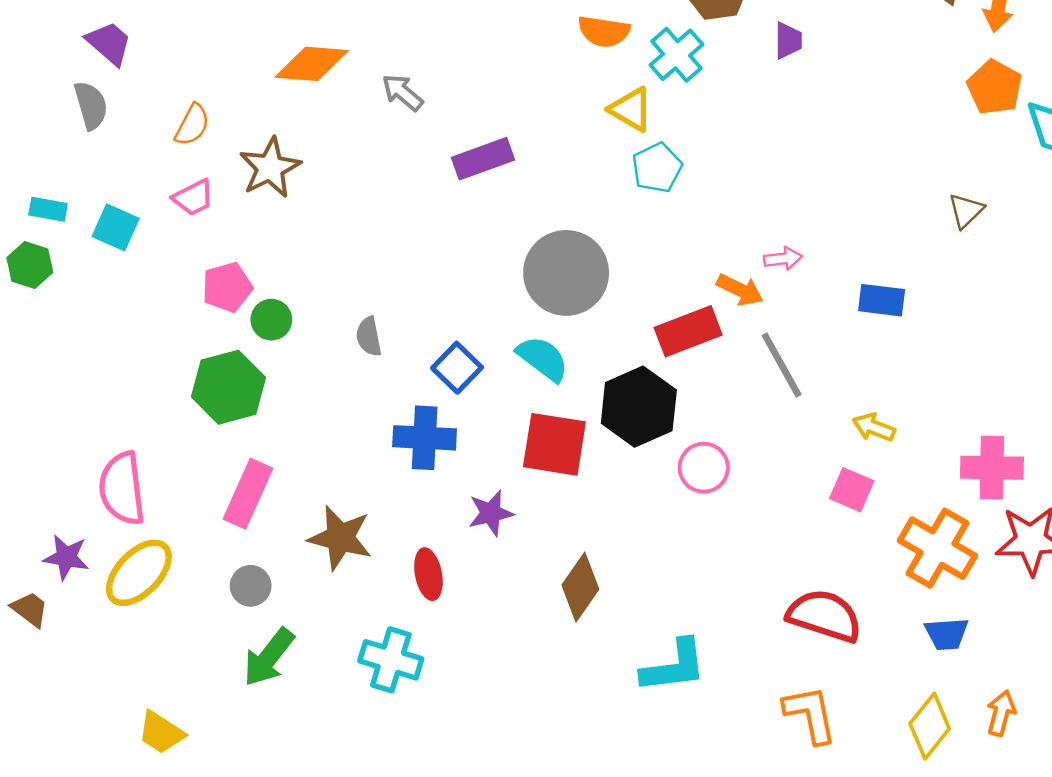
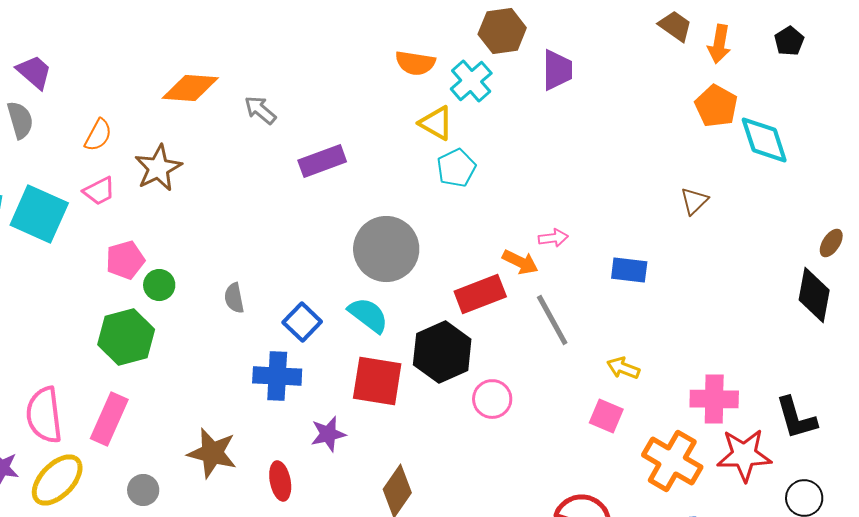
purple trapezoid: (788, 40) -> (557, 70), size x1.4
cyan square: (116, 227) -> (39, 214), size x1.6
pink rectangle: (248, 494) -> (109, 419), moved

